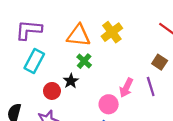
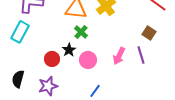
cyan rectangle: (34, 61) -> (20, 32), moved
pink circle: (109, 104) -> (88, 60), moved

